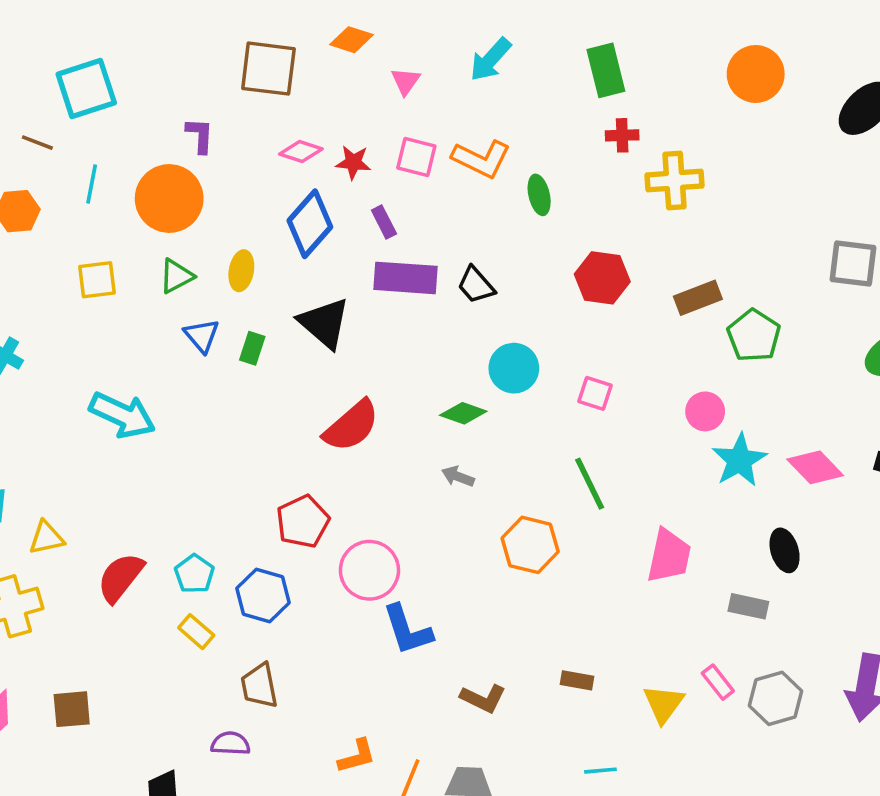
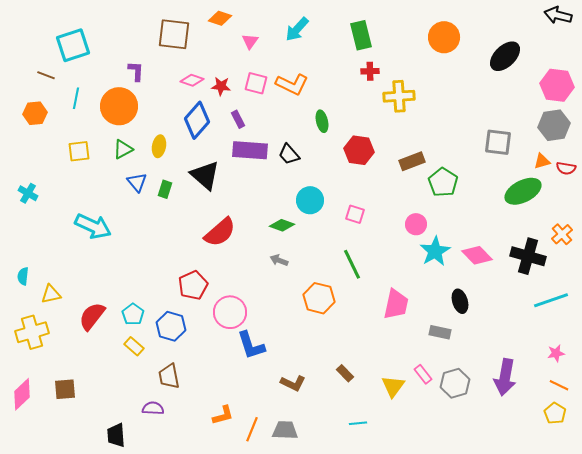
green ellipse: (539, 195) -> (322, 121), moved
brown rectangle: (577, 680) -> (345, 373), turned 36

